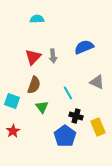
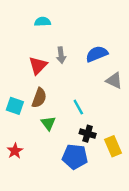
gray arrow: (53, 56) -> (61, 55), moved
gray triangle: (97, 82) -> (114, 81), moved
cyan square: (12, 101) -> (15, 106), moved
blue pentagon: (65, 136) -> (75, 157), turned -30

